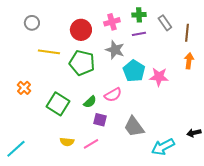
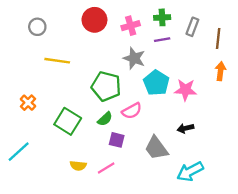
gray rectangle: (165, 23) -> (192, 27), turned 56
red circle: (81, 30) -> (94, 20), moved
green pentagon: (82, 63) -> (106, 86), moved
black arrow: (194, 133) -> (185, 128), moved
cyan line: (16, 149) -> (19, 152), moved

